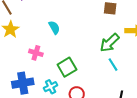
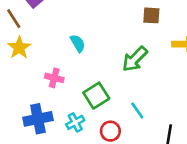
green arrow: (110, 43) -> (135, 59), moved
cyan line: (113, 65) -> (137, 110), moved

